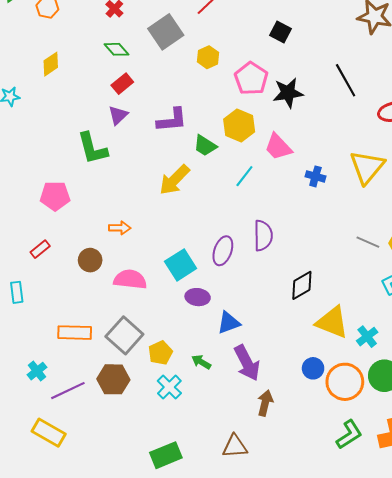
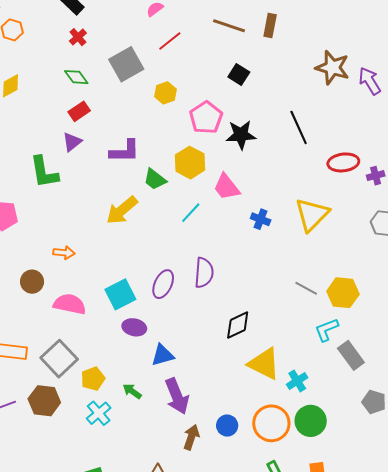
blue circle: (313, 368) -> (227, 426), moved

